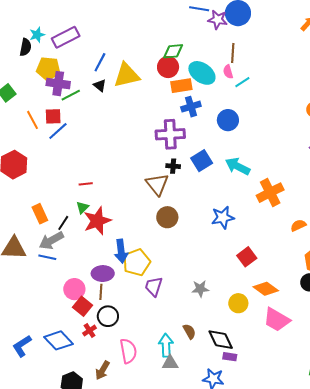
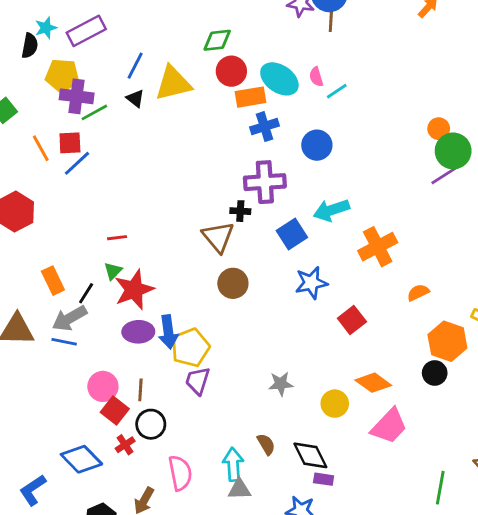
green diamond: (173, 51) -> (217, 40), moved
brown line: (233, 53) -> (331, 18), moved
purple cross: (170, 134) -> (265, 182), moved
blue square: (202, 161) -> (292, 234), moved
cyan arrow: (238, 166) -> (331, 210), turned -45
red square: (247, 257) -> (352, 320), moved
purple ellipse: (103, 274) -> (138, 332), moved
purple trapezoid: (154, 286) -> (198, 381), moved
pink trapezoid: (277, 320) -> (389, 426), turned -76
blue L-shape: (22, 346) -> (33, 490), moved

